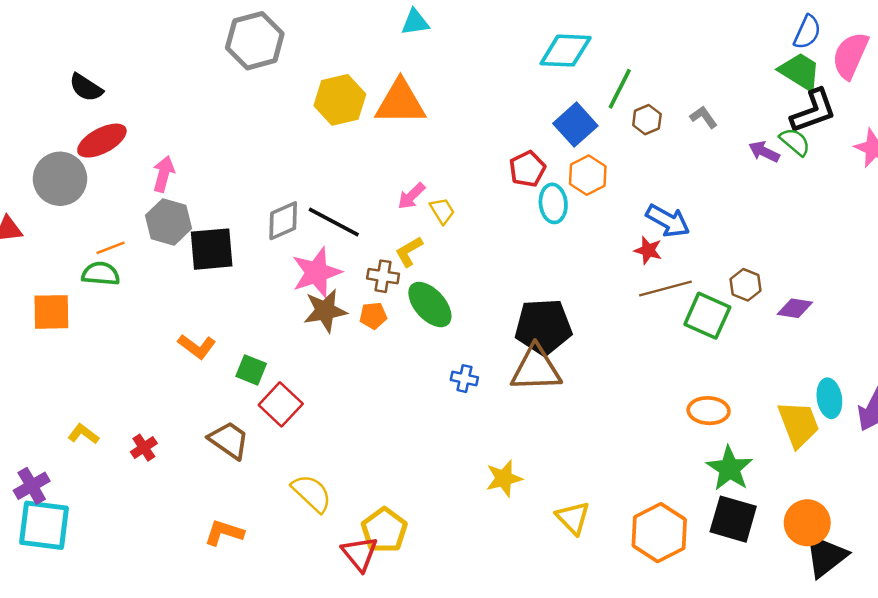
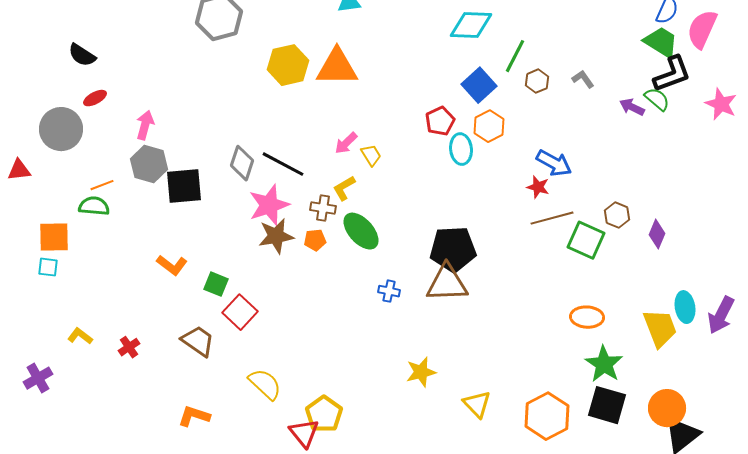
red ellipse: (102, 141) -> (95, 98), size x0.6
gray diamond: (283, 221) -> (242, 163), turned -48
purple diamond: (795, 308) -> (657, 234), turned -76
cyan square: (44, 525) -> (48, 267), moved, size x0.5

